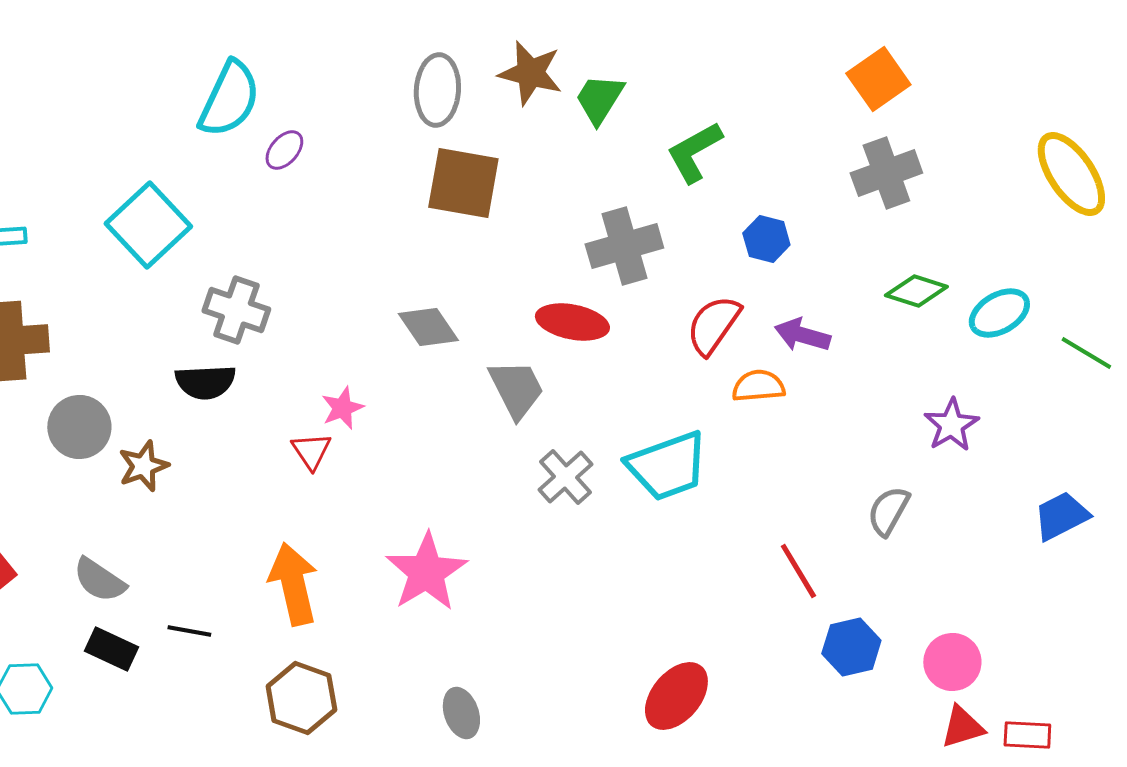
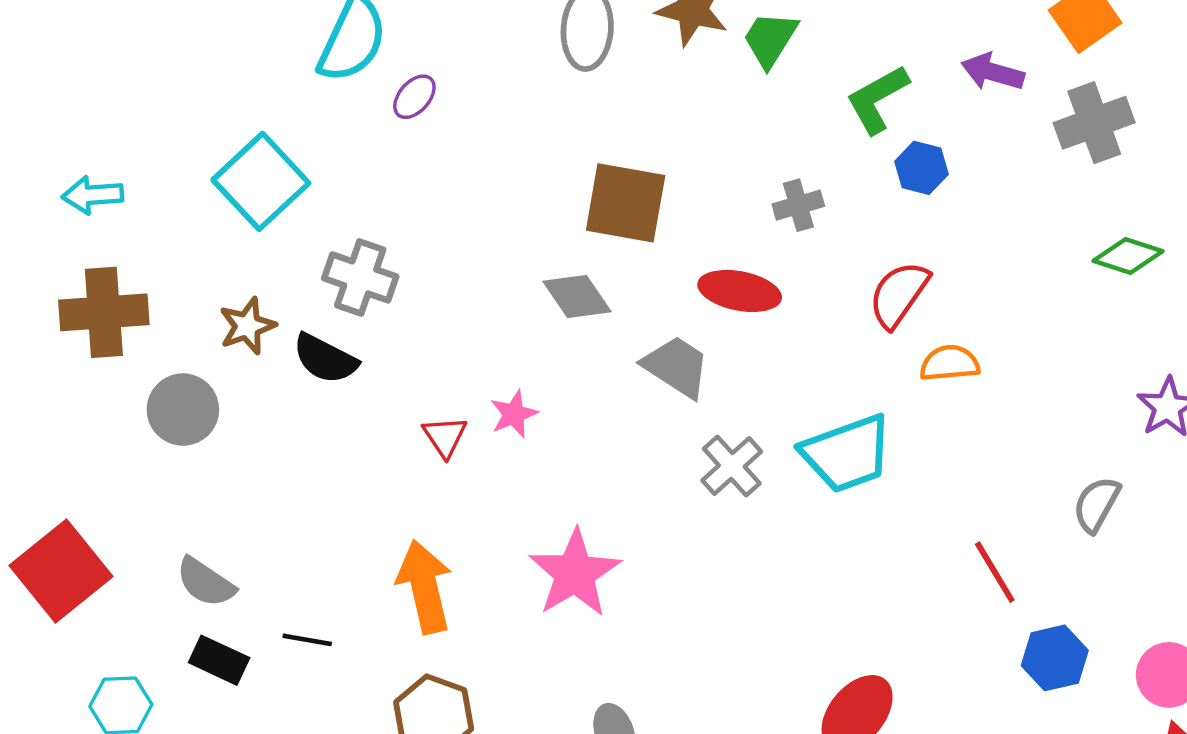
brown square: (463, 183) -> (626, 203), moved
blue hexagon: (766, 239) -> (921, 168), moved
gray cross: (624, 246) -> (798, 205), size x0.6
purple arrow: (802, 335) -> (993, 72), moved
black semicircle: (205, 382) -> (325, 359), turned 30
gray trapezoid: (516, 389) -> (676, 367), turned -30
pink star: (342, 408) -> (514, 414), moved
brown star: (143, 466) -> (247, 326), moved

